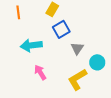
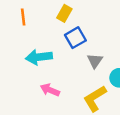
pink arrow: (40, 72) -> (50, 90), turned -35

